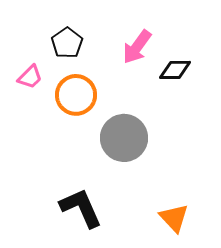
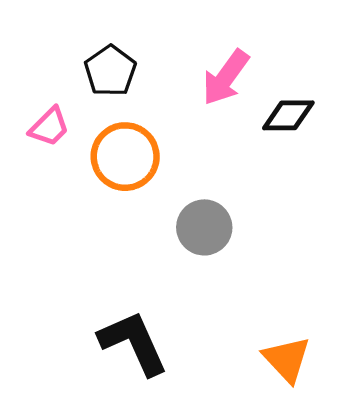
gray circle: (124, 138) -> (204, 227), size x0.7

